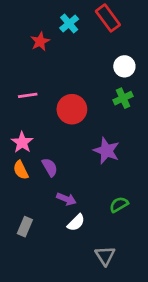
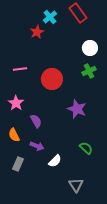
red star: (40, 41) -> (37, 32), moved
orange semicircle: (21, 170) -> (14, 135), moved
purple arrow: (66, 199) -> (37, 146), moved
green semicircle: (119, 205) -> (86, 148), turned 72

